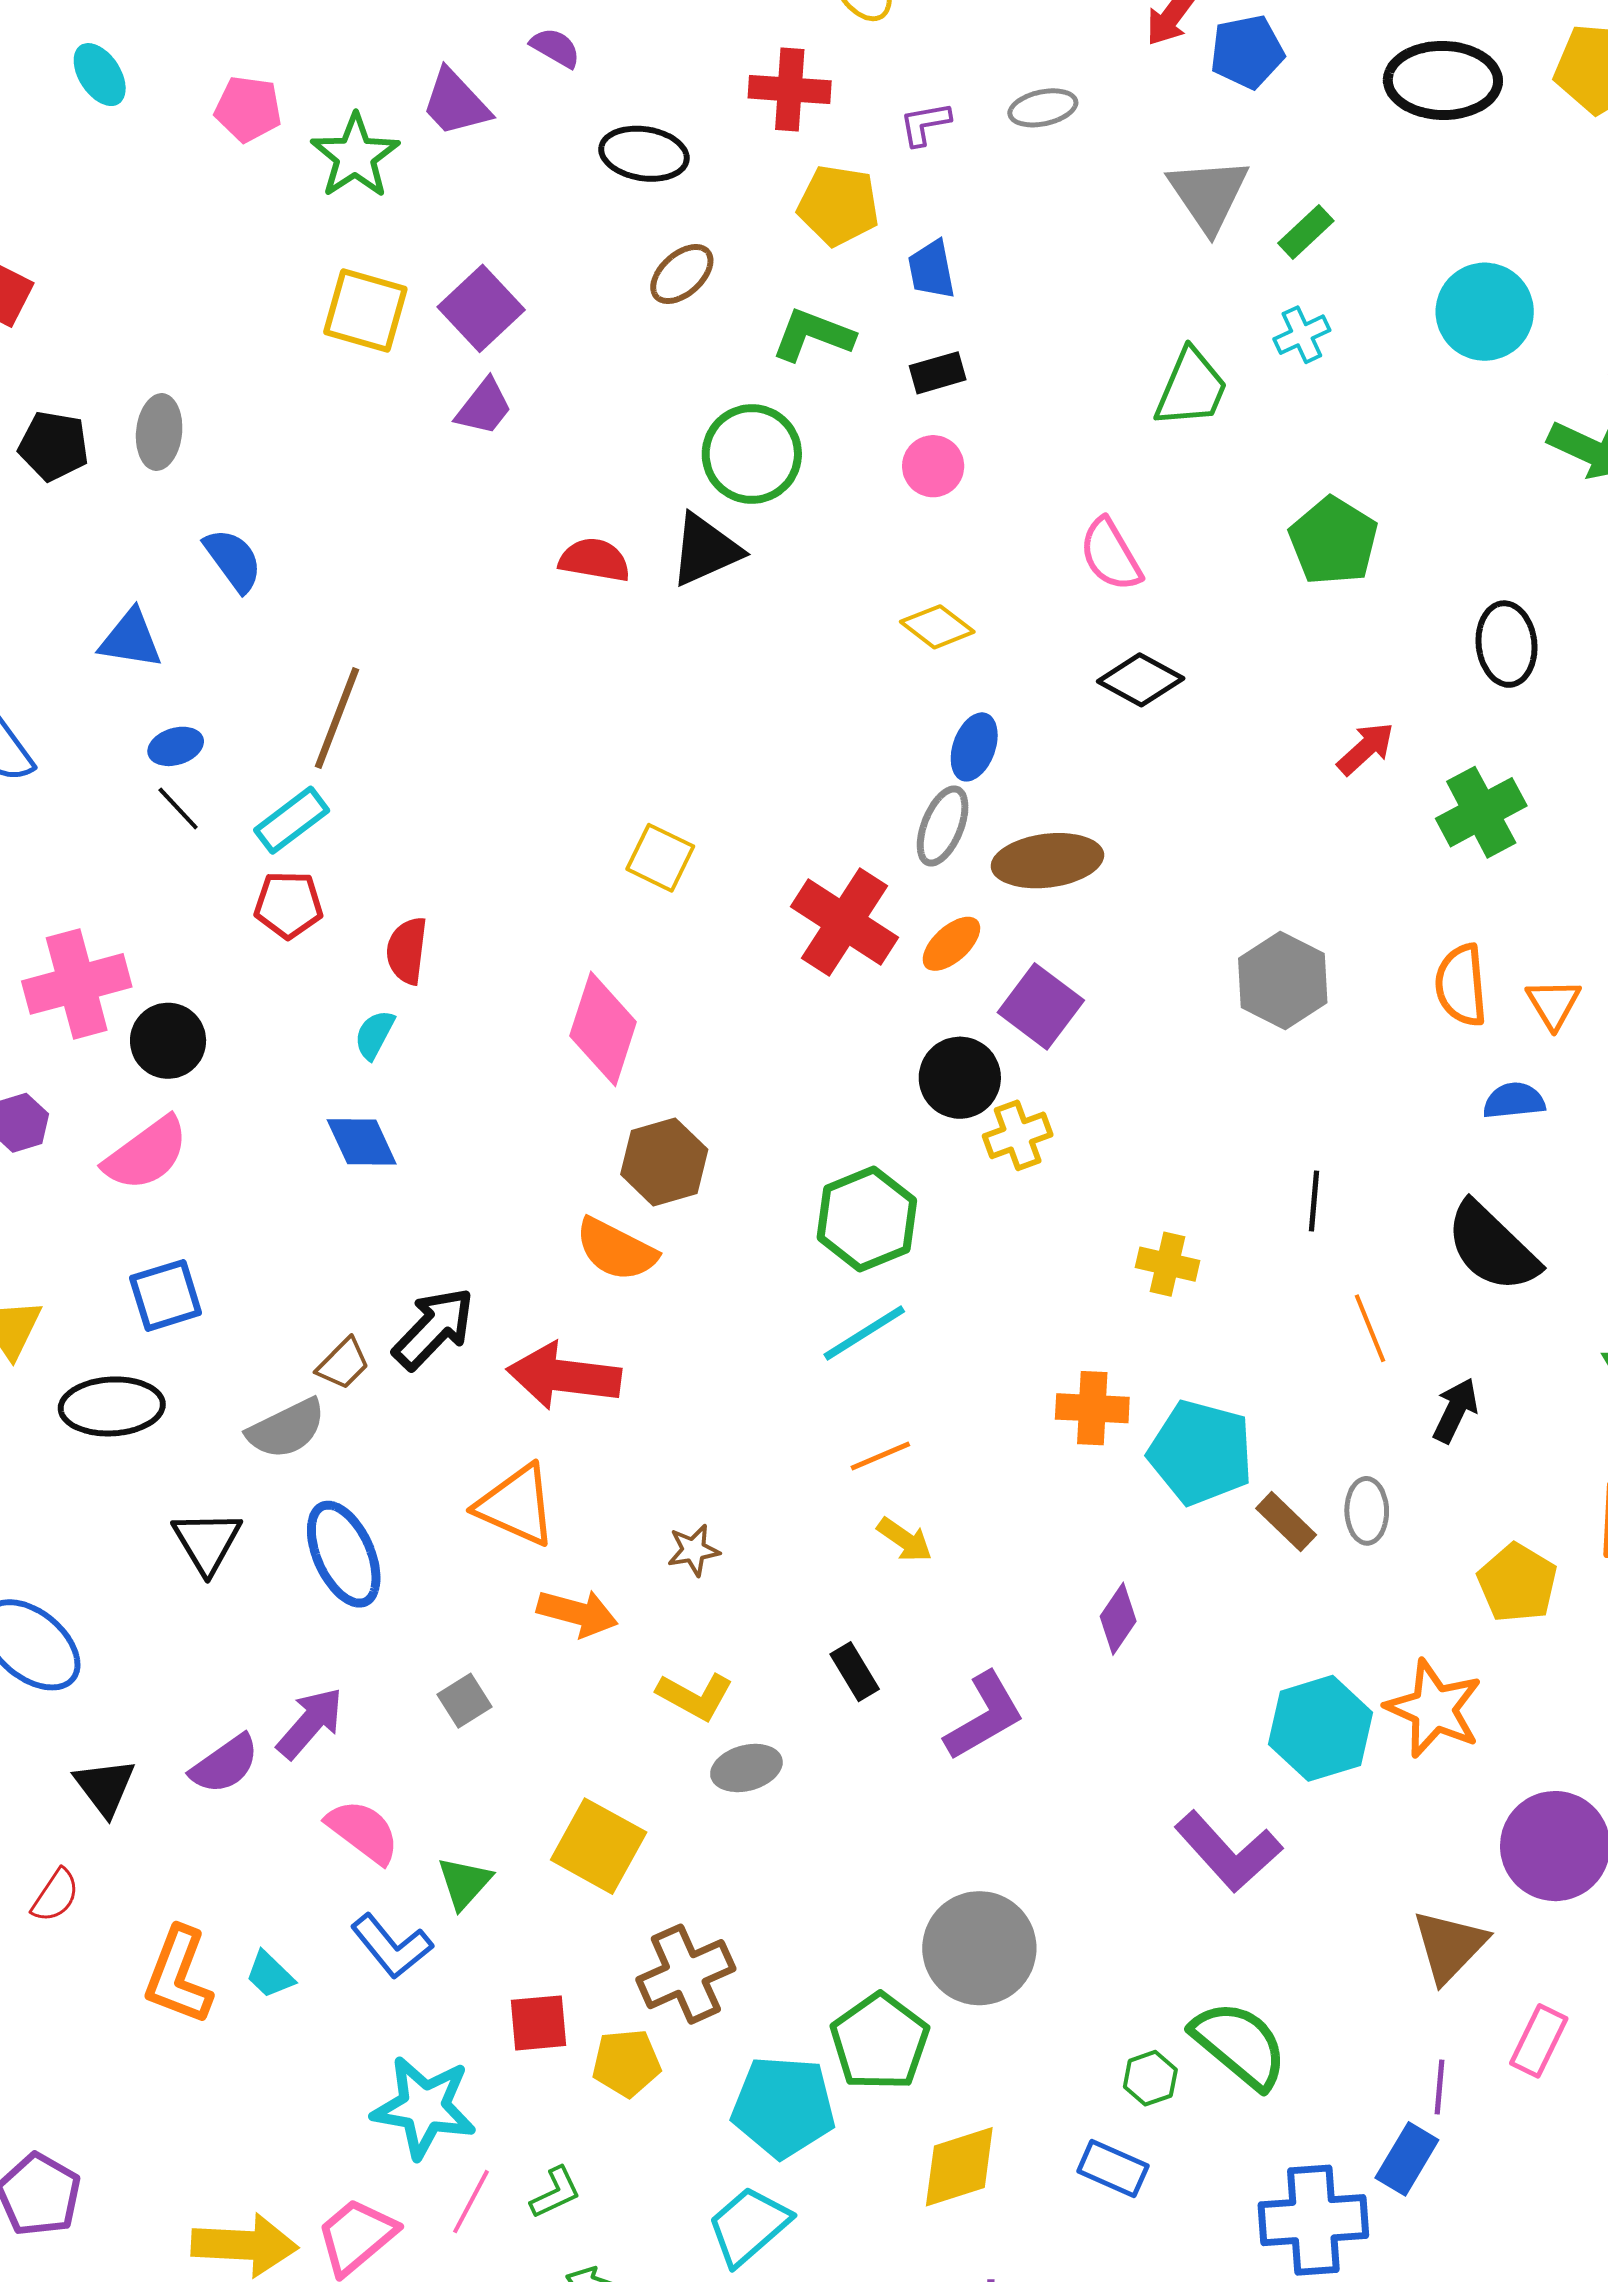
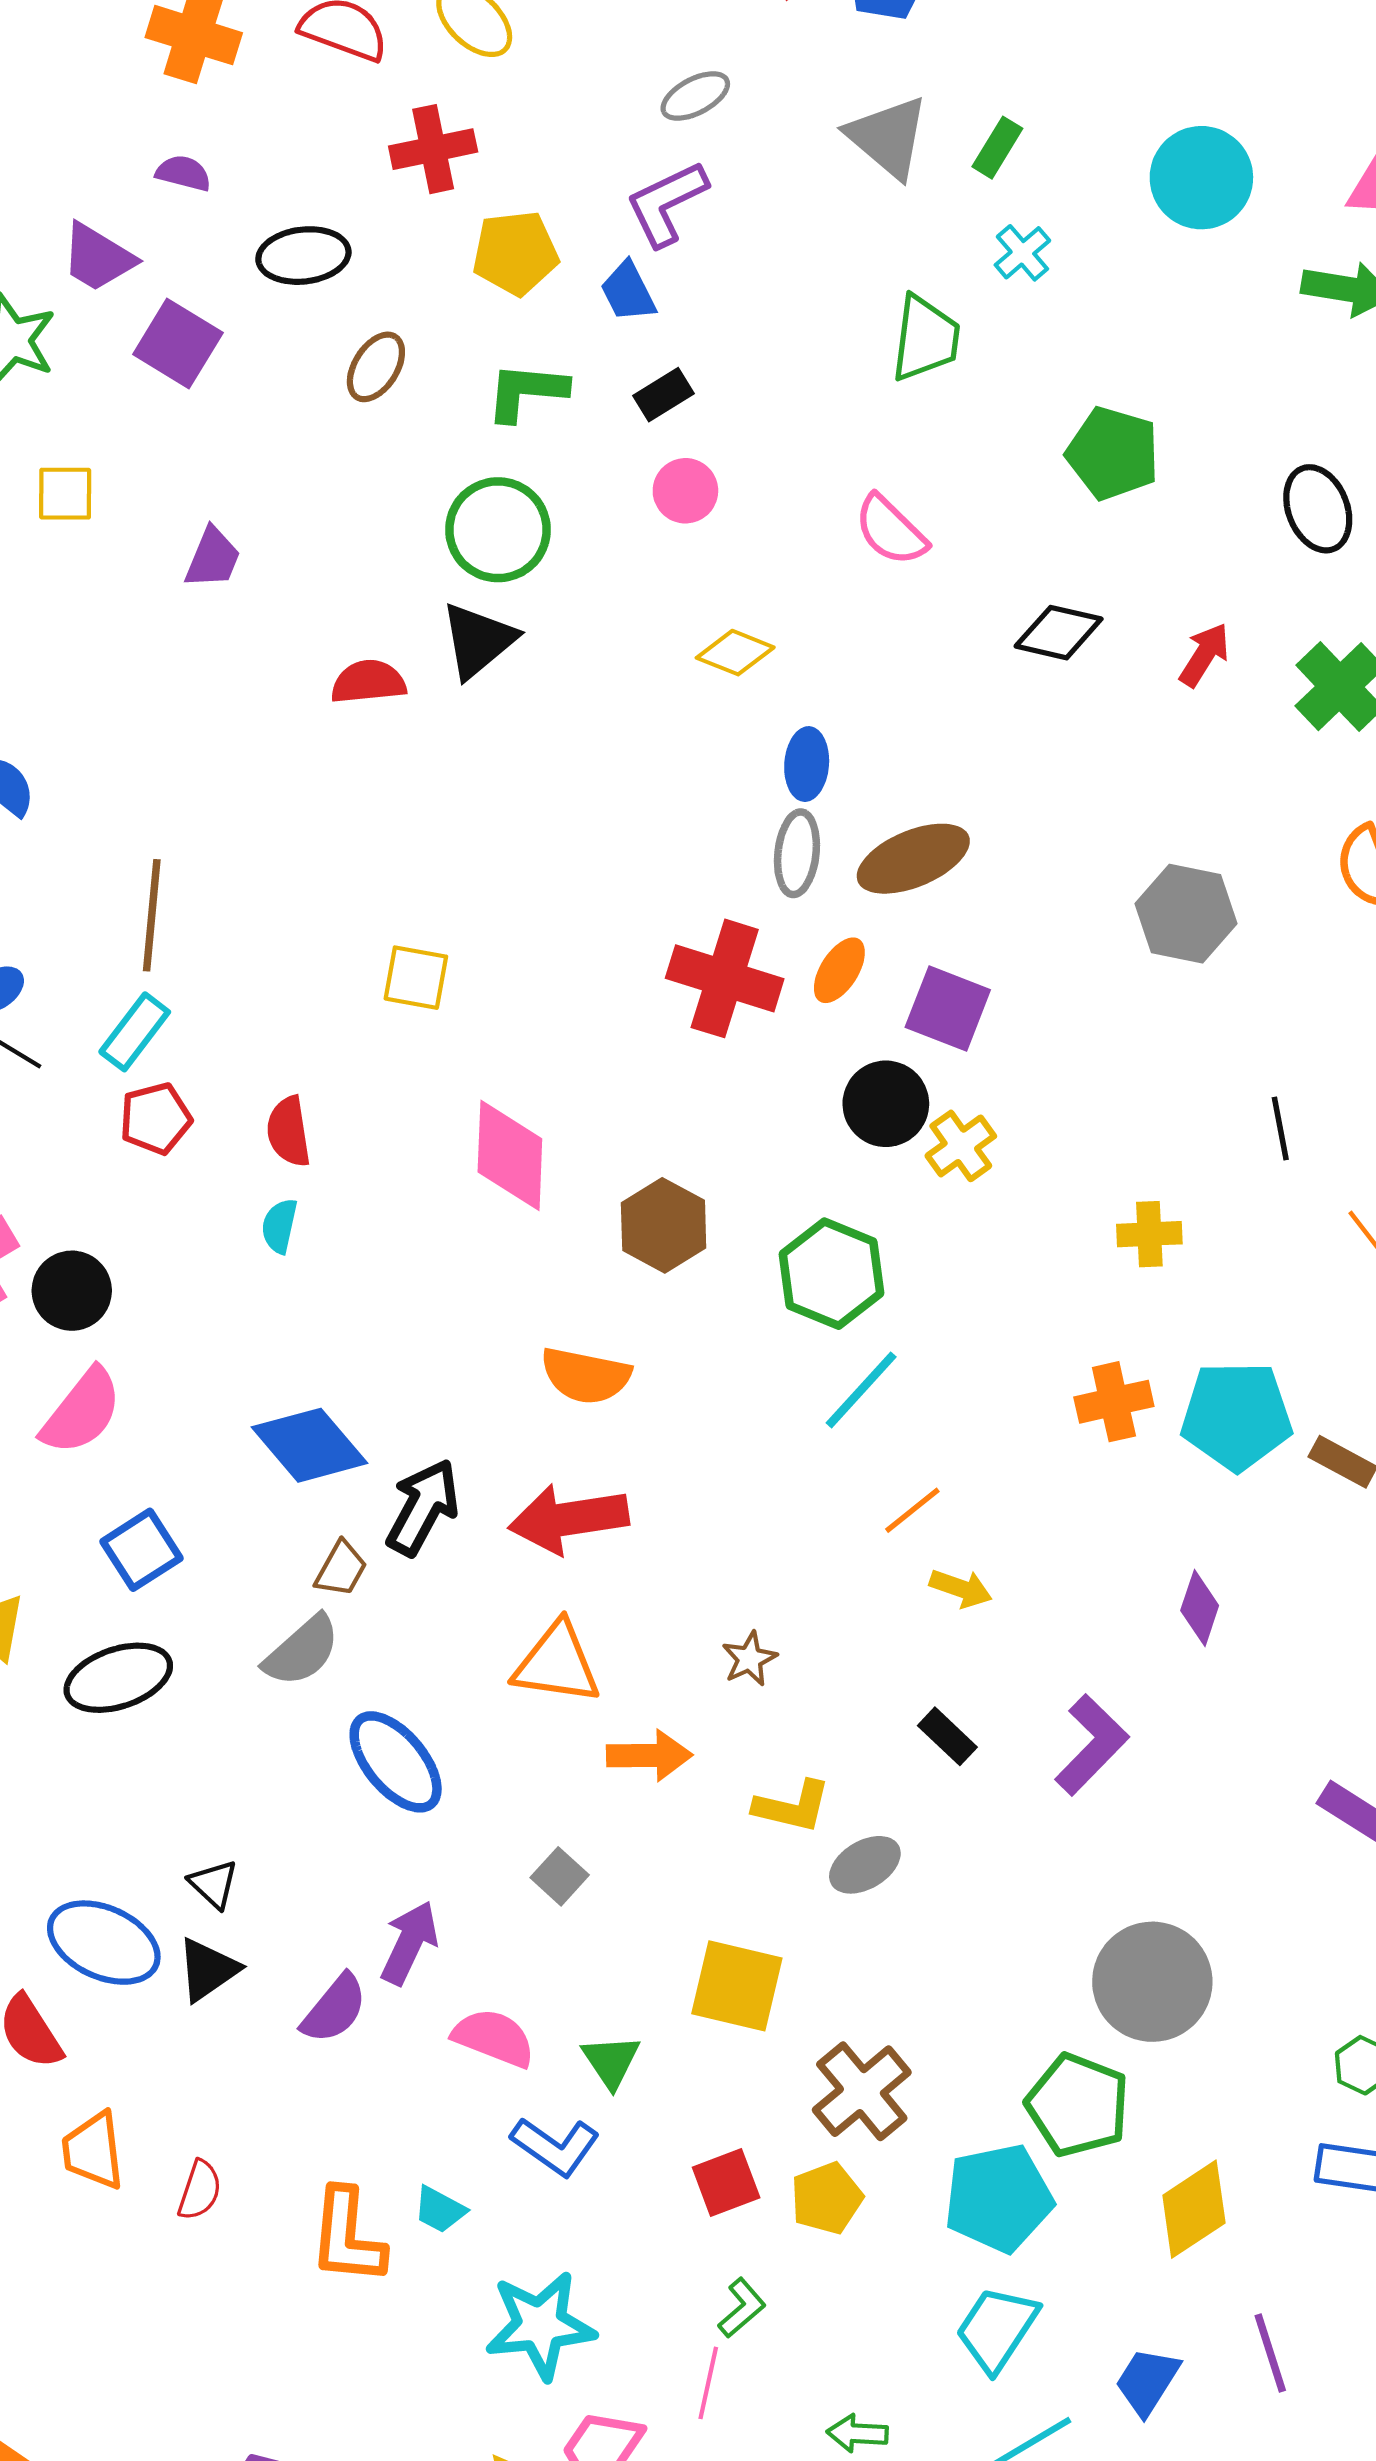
purple L-shape: (925, 124) -> (667, 203), moved, size x1.6
purple square: (481, 308) -> (178, 343), moved
yellow square: (365, 310) -> (65, 494), size x0.7
black diamond: (1141, 680) -> (1059, 633), moved
yellow square: (660, 858) -> (416, 978), moved
blue diamond: (362, 1142) -> (310, 1445), moved, size x1.4
brown hexagon: (664, 1162) -> (664, 1225), moved
black triangle: (207, 1542) -> (214, 1884), moved, size x0.7
black triangle: (105, 1787) -> (208, 1970), moved, turned 48
cyan star: (424, 2107) -> (540, 2325), moved
green L-shape: (555, 2193) -> (742, 2308), moved

